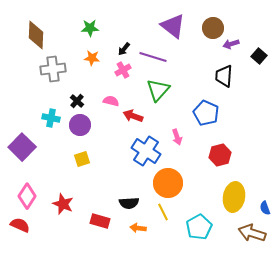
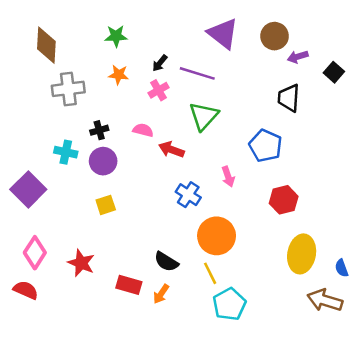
black cross: (77, 101) -> (99, 130), turned 32
blue cross: (146, 151) -> (188, 195), size x0.7
black semicircle: (129, 203) -> (166, 262), turned 36
cyan pentagon: (199, 227) -> (229, 304), moved
orange arrow: (138, 228) -> (161, 294), moved, turned -63

